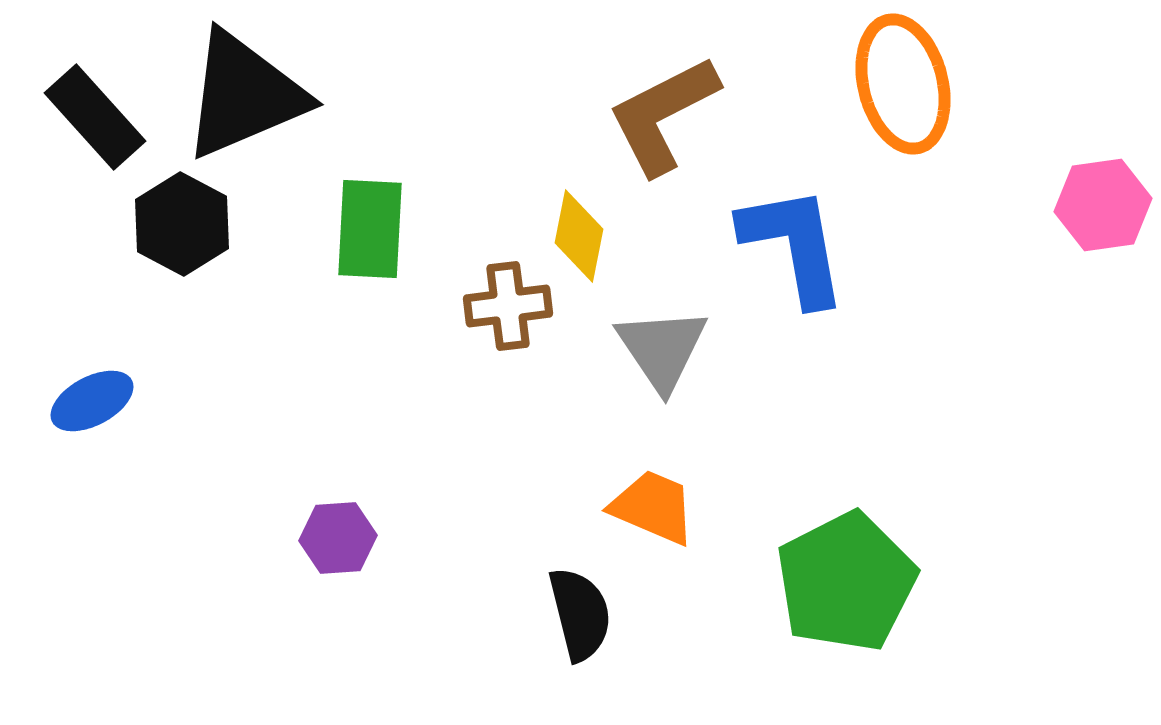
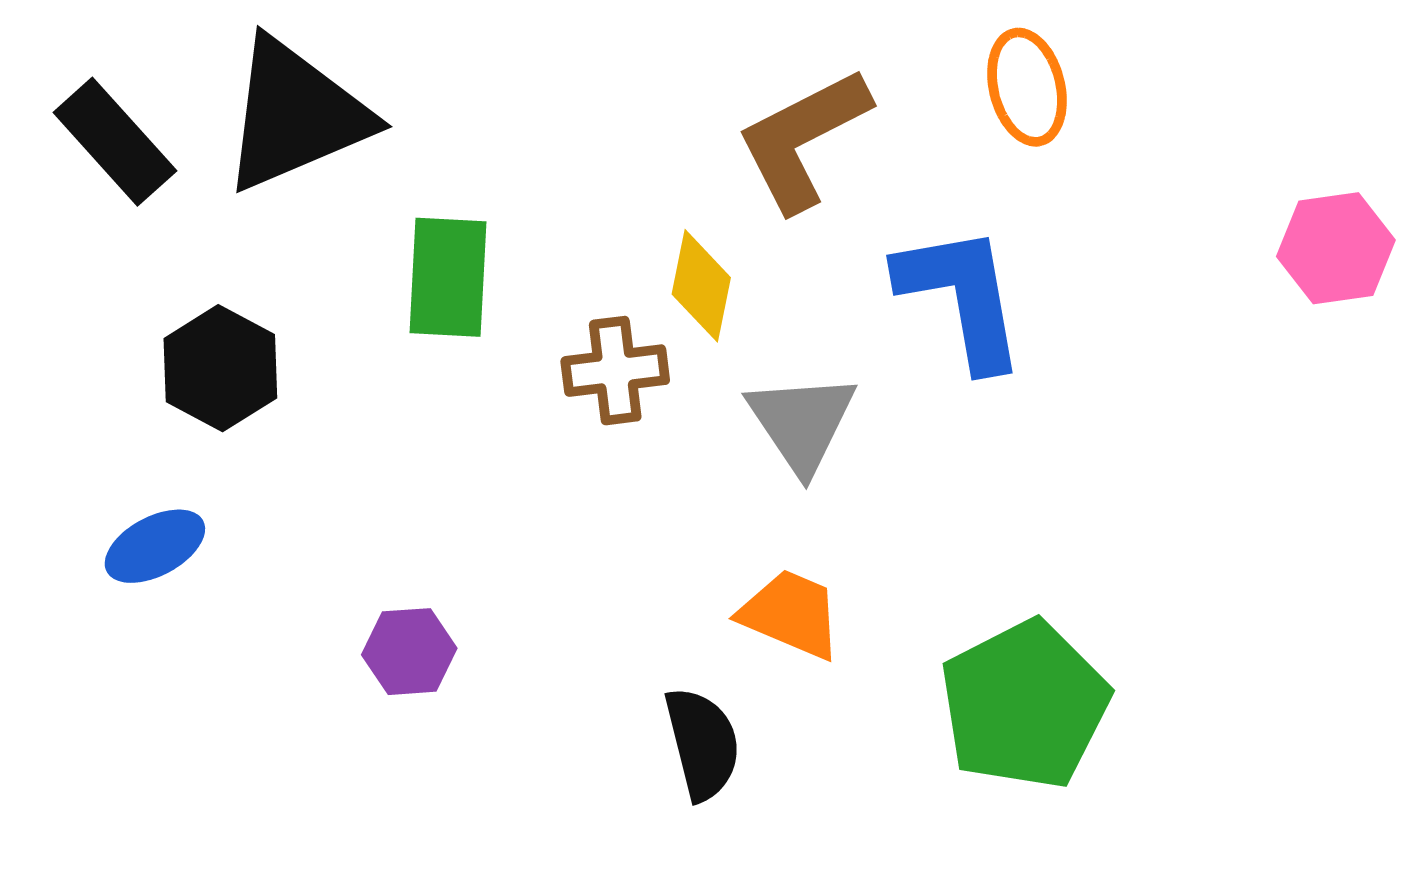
orange ellipse: (903, 84) -> (1027, 87), moved, size x0.7
black hexagon: (182, 224) -> (220, 368), moved
blue ellipse: (92, 401) -> (155, 546), moved

